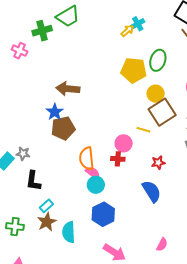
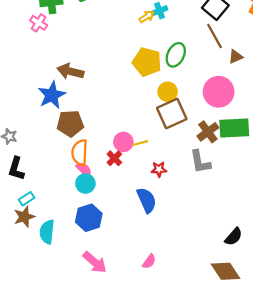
pink cross: (20, 51) -> (39, 23), moved
blue star: (55, 112) -> (52, 95), size x1.4
brown pentagon: (63, 128) -> (70, 124), moved
yellow line: (143, 130) -> (140, 143), moved, turned -40
red cross: (118, 159) -> (114, 158), turned 32

